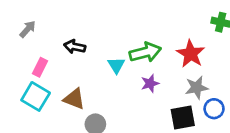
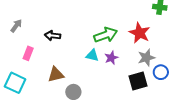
cyan triangle: (116, 65) -> (92, 55), moved, turned -40
cyan square: (36, 96) -> (15, 83), moved
brown triangle: (74, 99) -> (56, 74), turned -30

